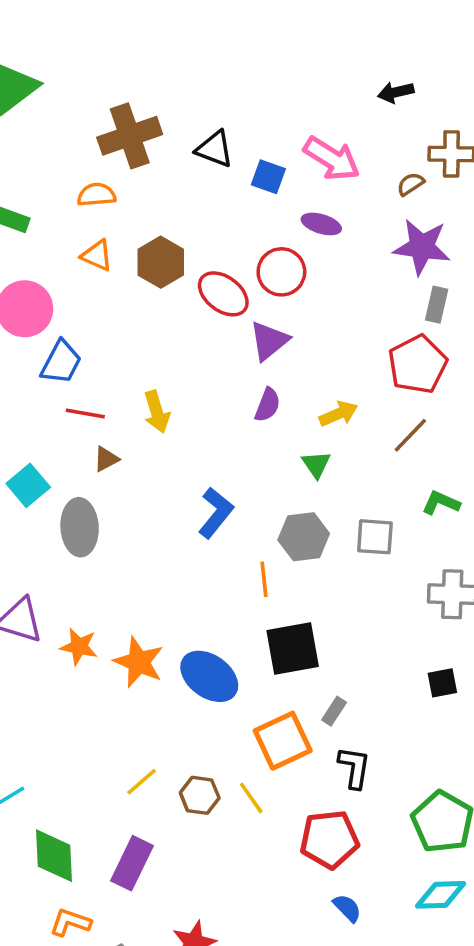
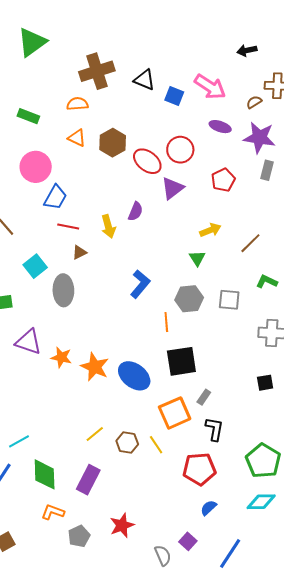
purple ellipse: (321, 224) -> (220, 127), moved
red pentagon: (418, 364) -> (223, 180), moved, size x0.7
purple semicircle: (268, 405) -> (136, 211), moved
blue semicircle: (347, 908) -> (209, 508), turned -90

